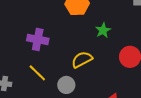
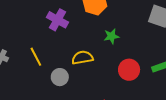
purple cross: (38, 40) -> (57, 20), moved

